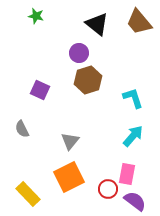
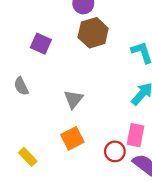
orange square: (69, 177) -> (72, 138), size x0.7
yellow rectangle: (28, 194) -> (28, 157), size x0.7

